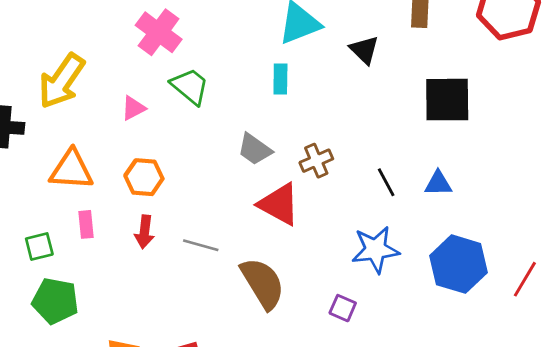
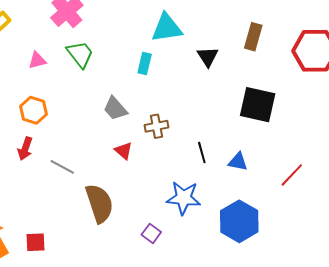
red triangle: (279, 204) -> (124, 151), size x0.6
red line: (525, 279) -> (292, 175), moved

